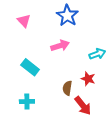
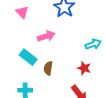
pink arrow: (60, 46) -> (46, 36), moved
brown semicircle: (67, 88) -> (48, 68), moved

